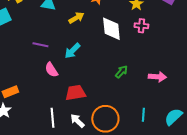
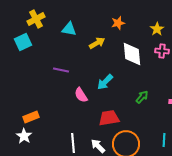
cyan arrow: (72, 51) -> (105, 82), moved
pink semicircle: (51, 70) -> (81, 95), moved
red trapezoid: (75, 93) -> (109, 118), moved

